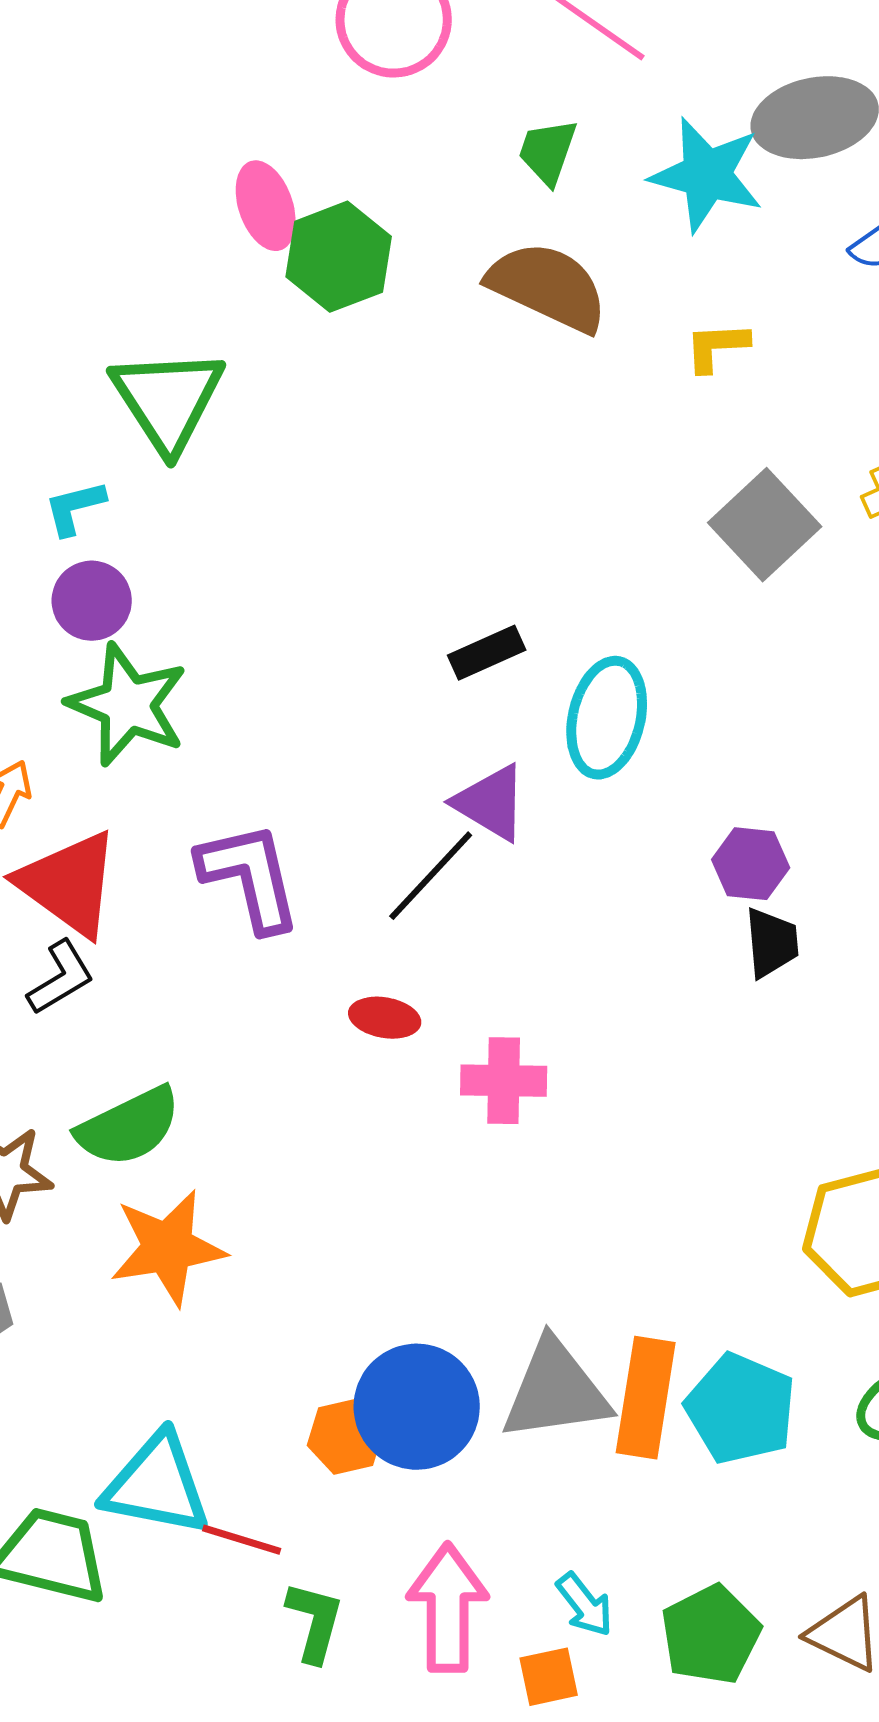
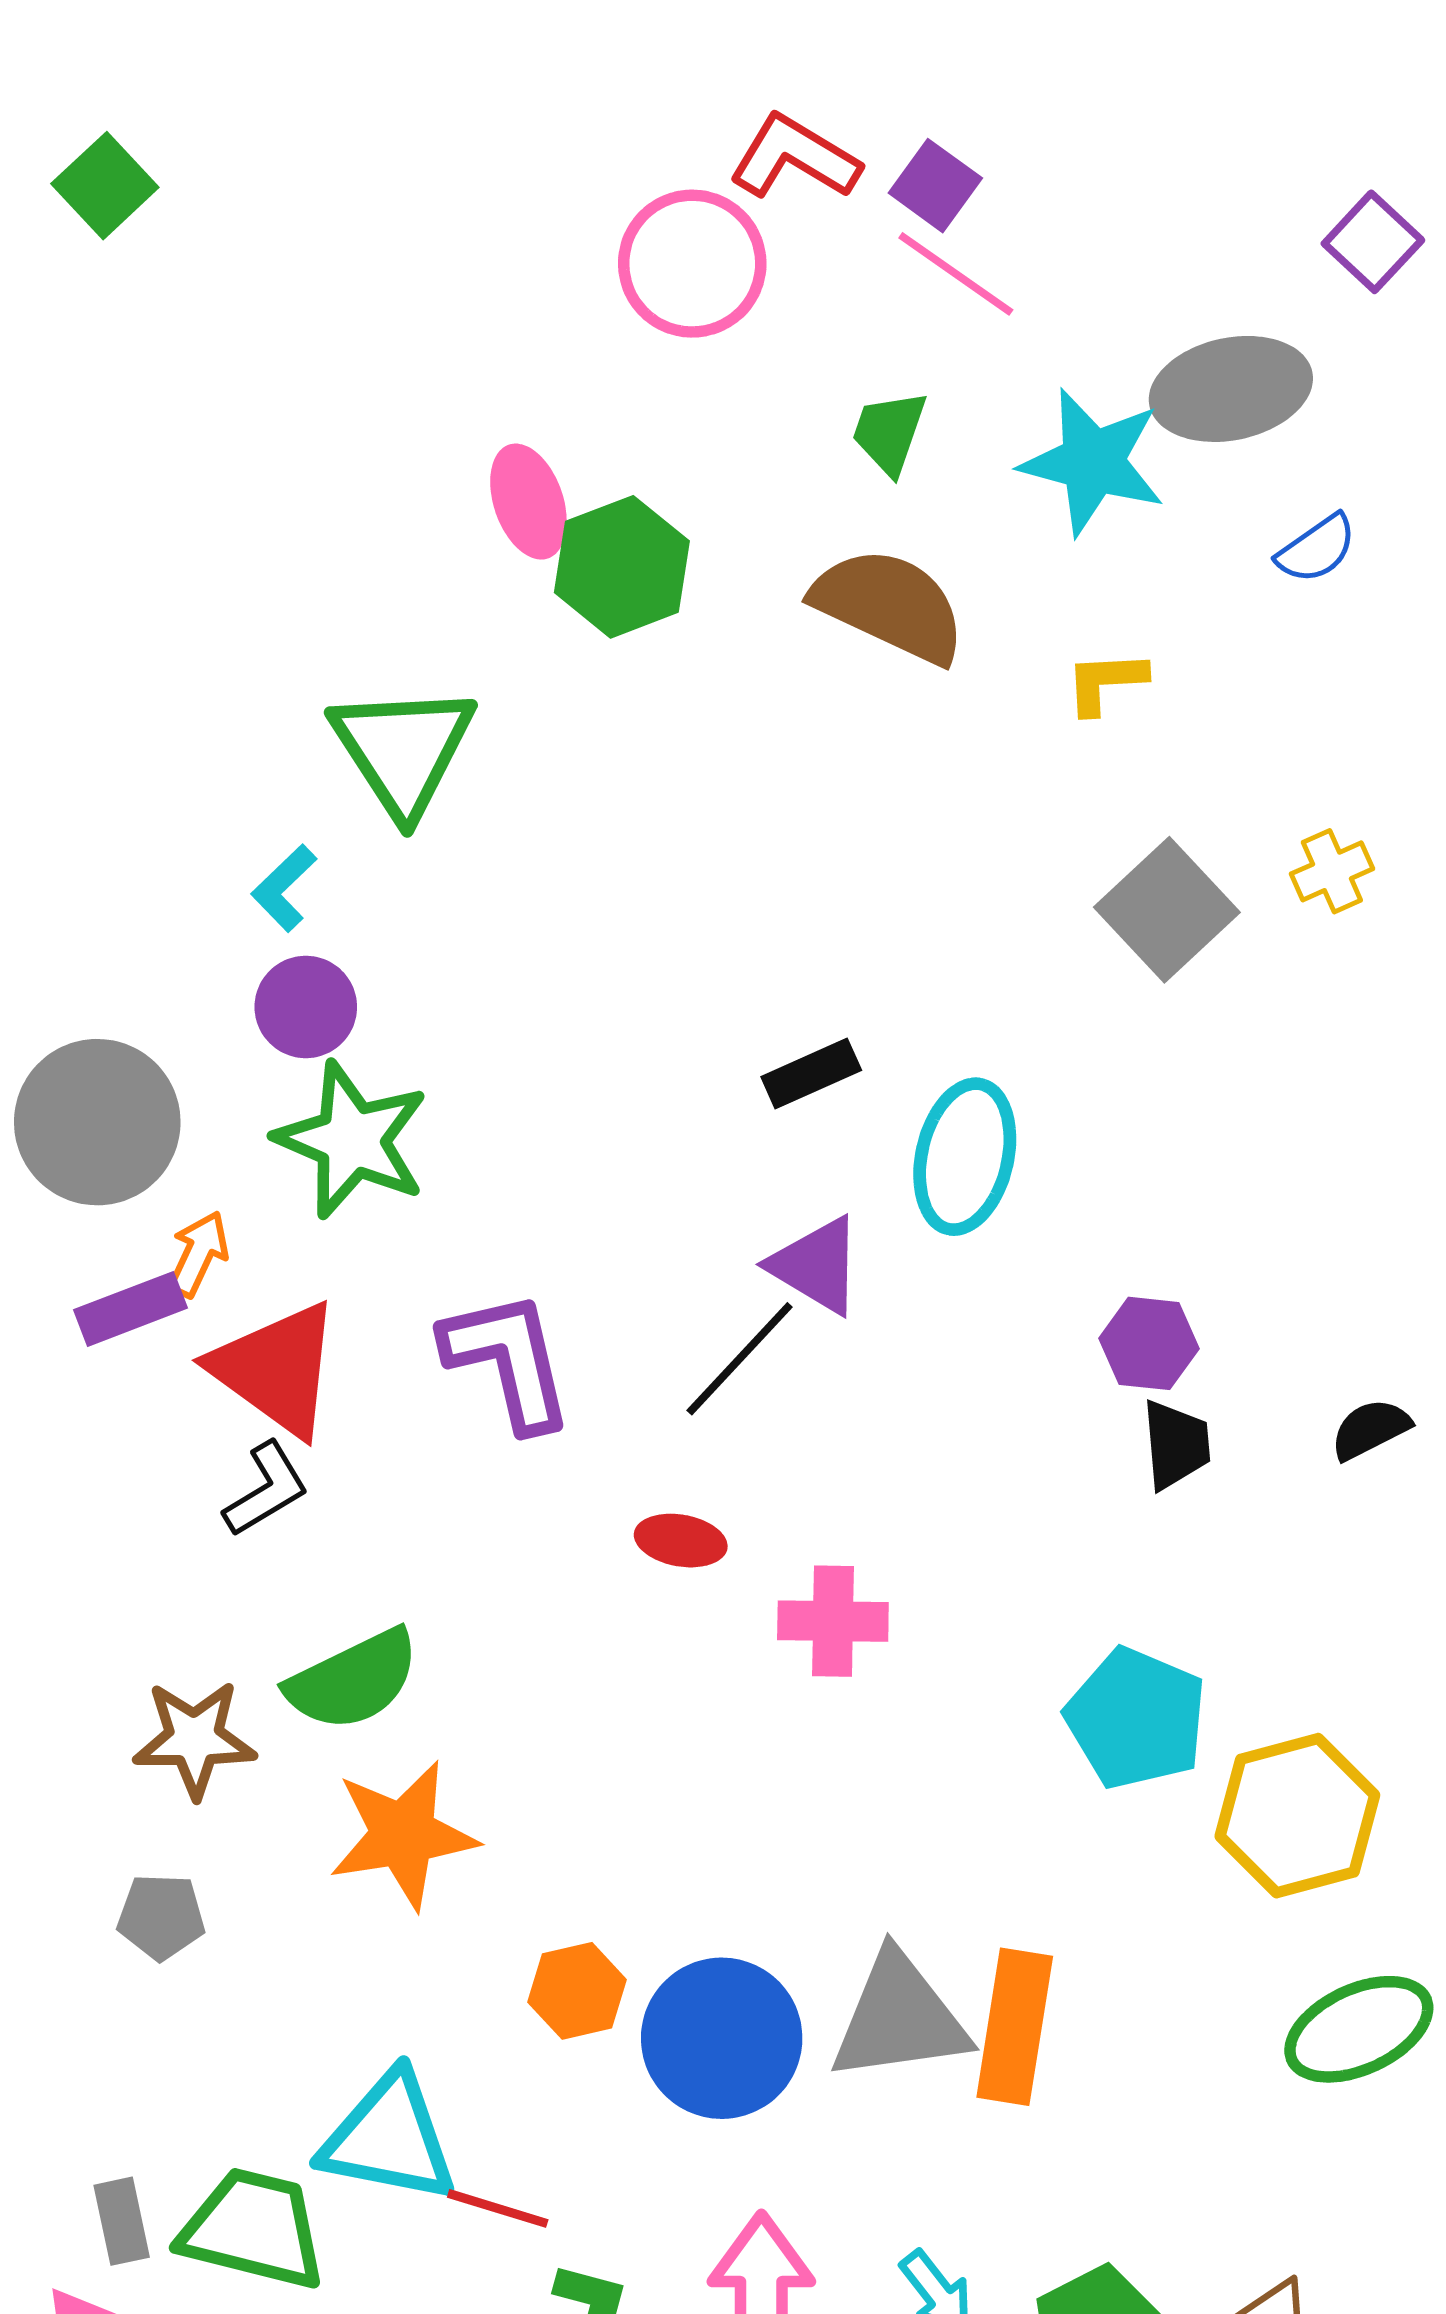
cyan L-shape: (75, 508) -> (284, 888), turned -30
cyan pentagon: (741, 1409) -> (1136, 1718), moved
orange hexagon: (346, 1437) -> (577, 1991), moved

